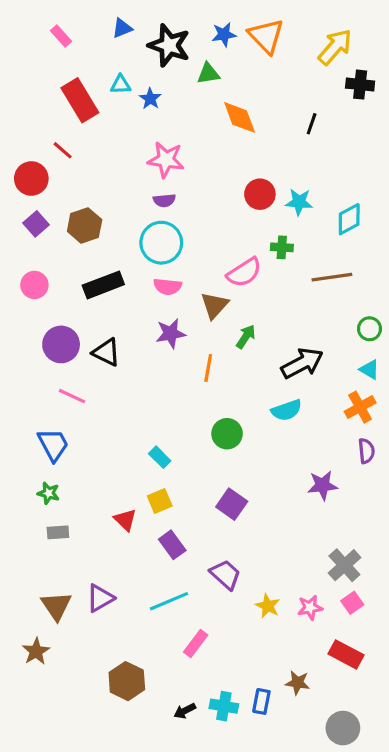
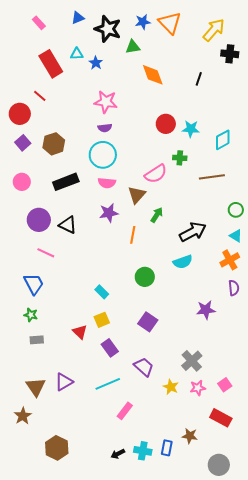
gray cross: (344, 565) -> (192, 361), moved
brown hexagon: (127, 681) -> (57, 448), moved

